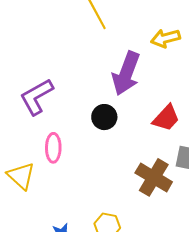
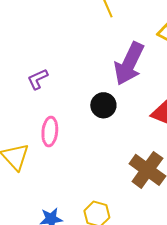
purple L-shape: (37, 97) -> (38, 79), size x0.6

